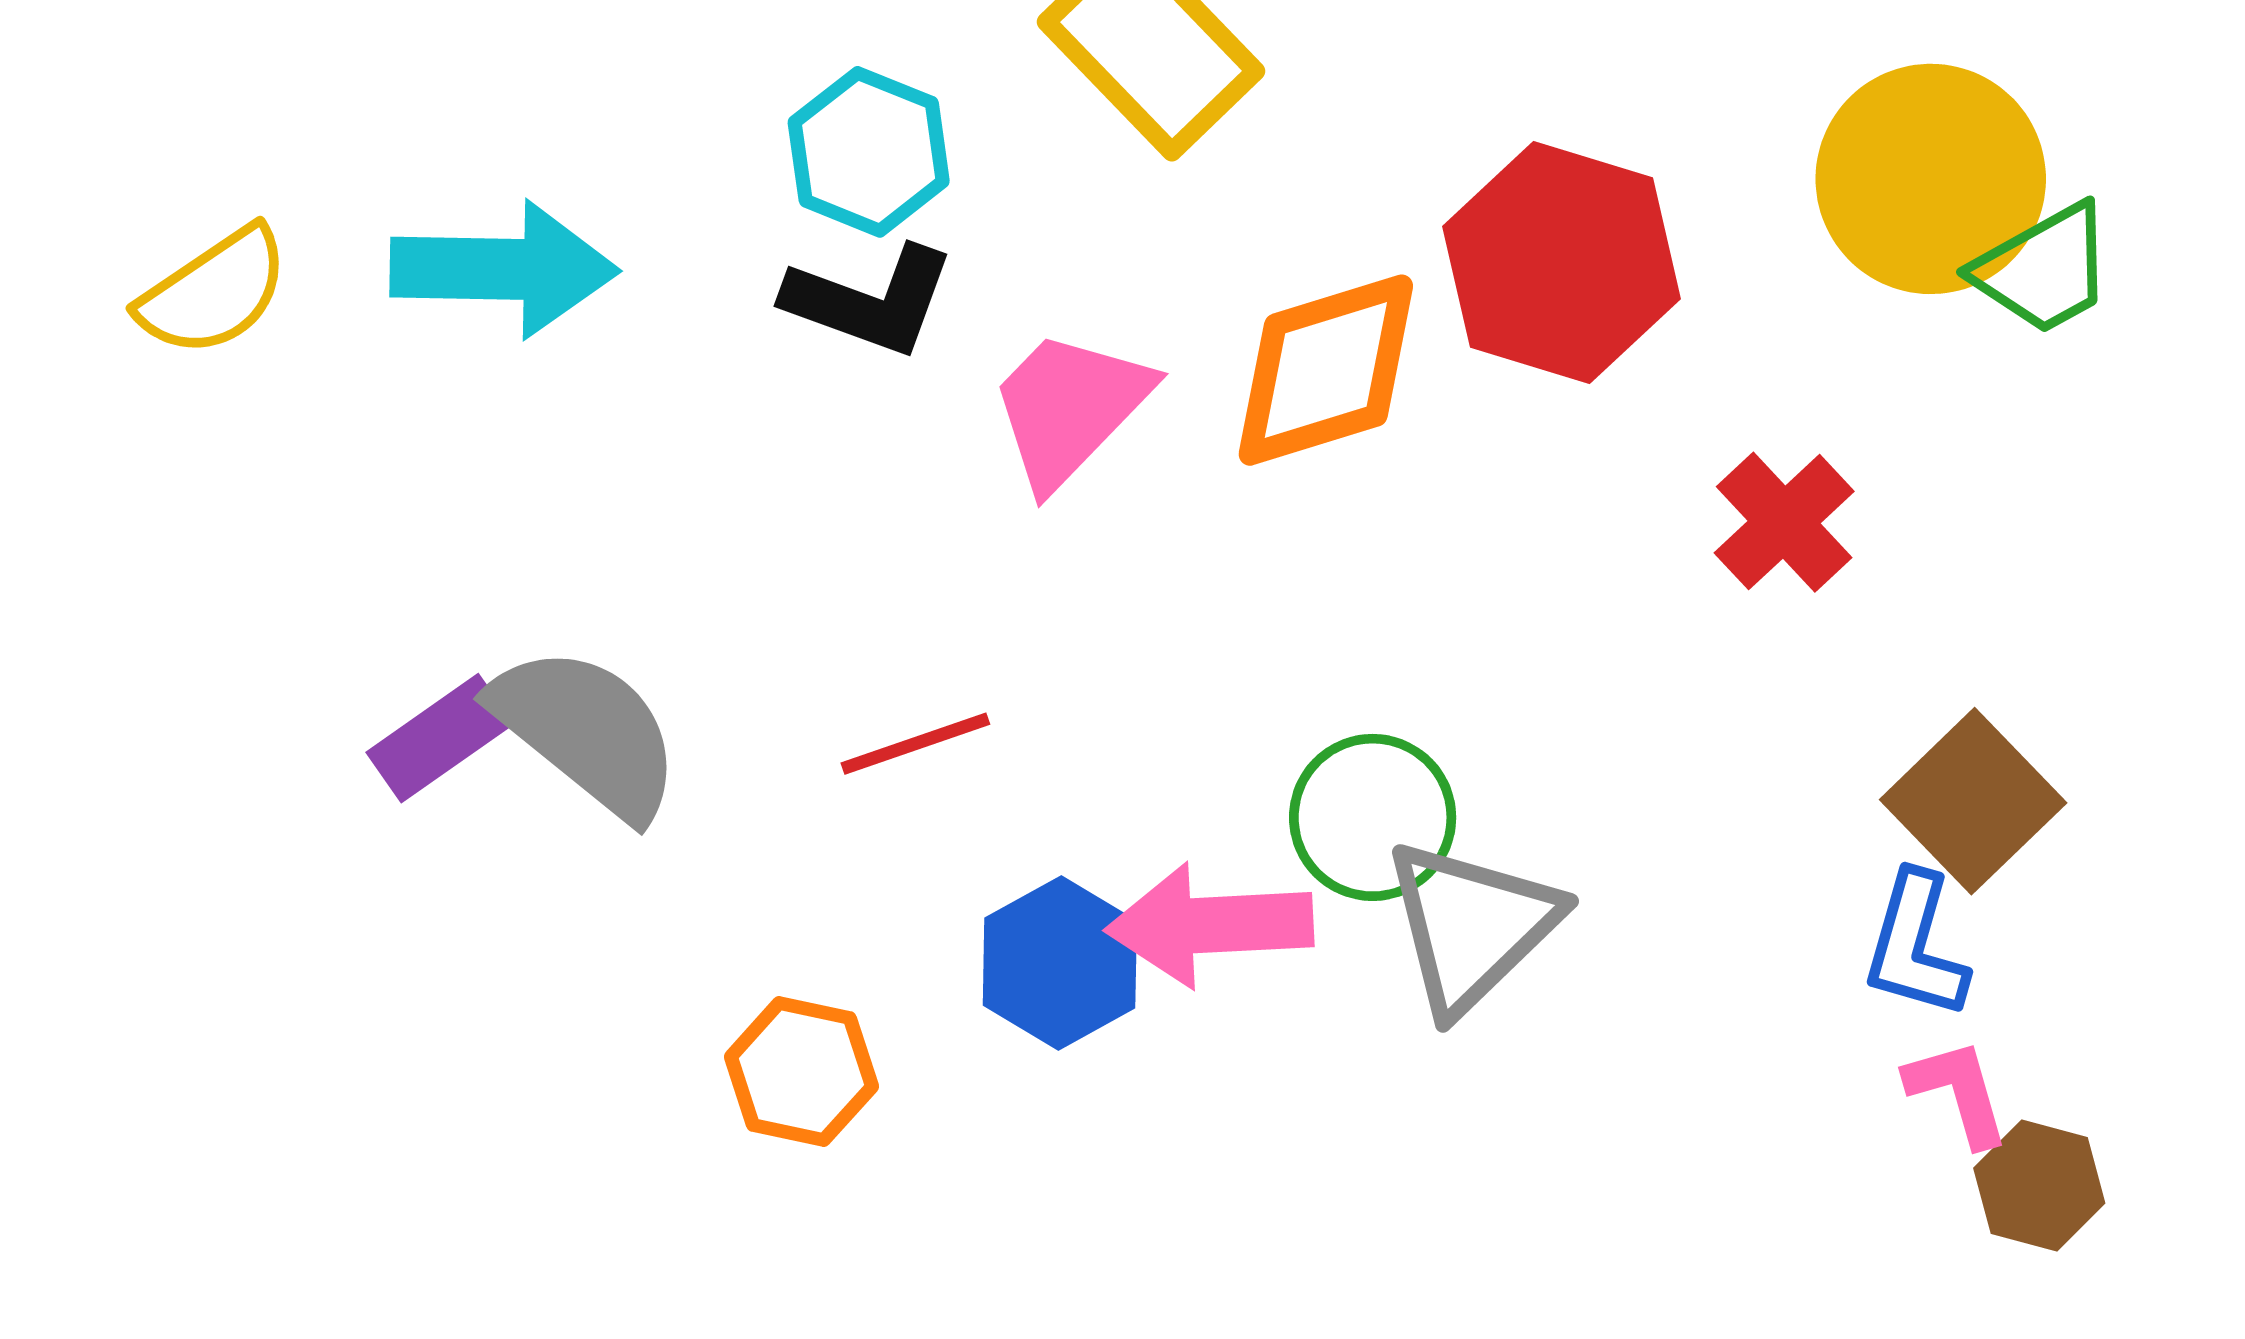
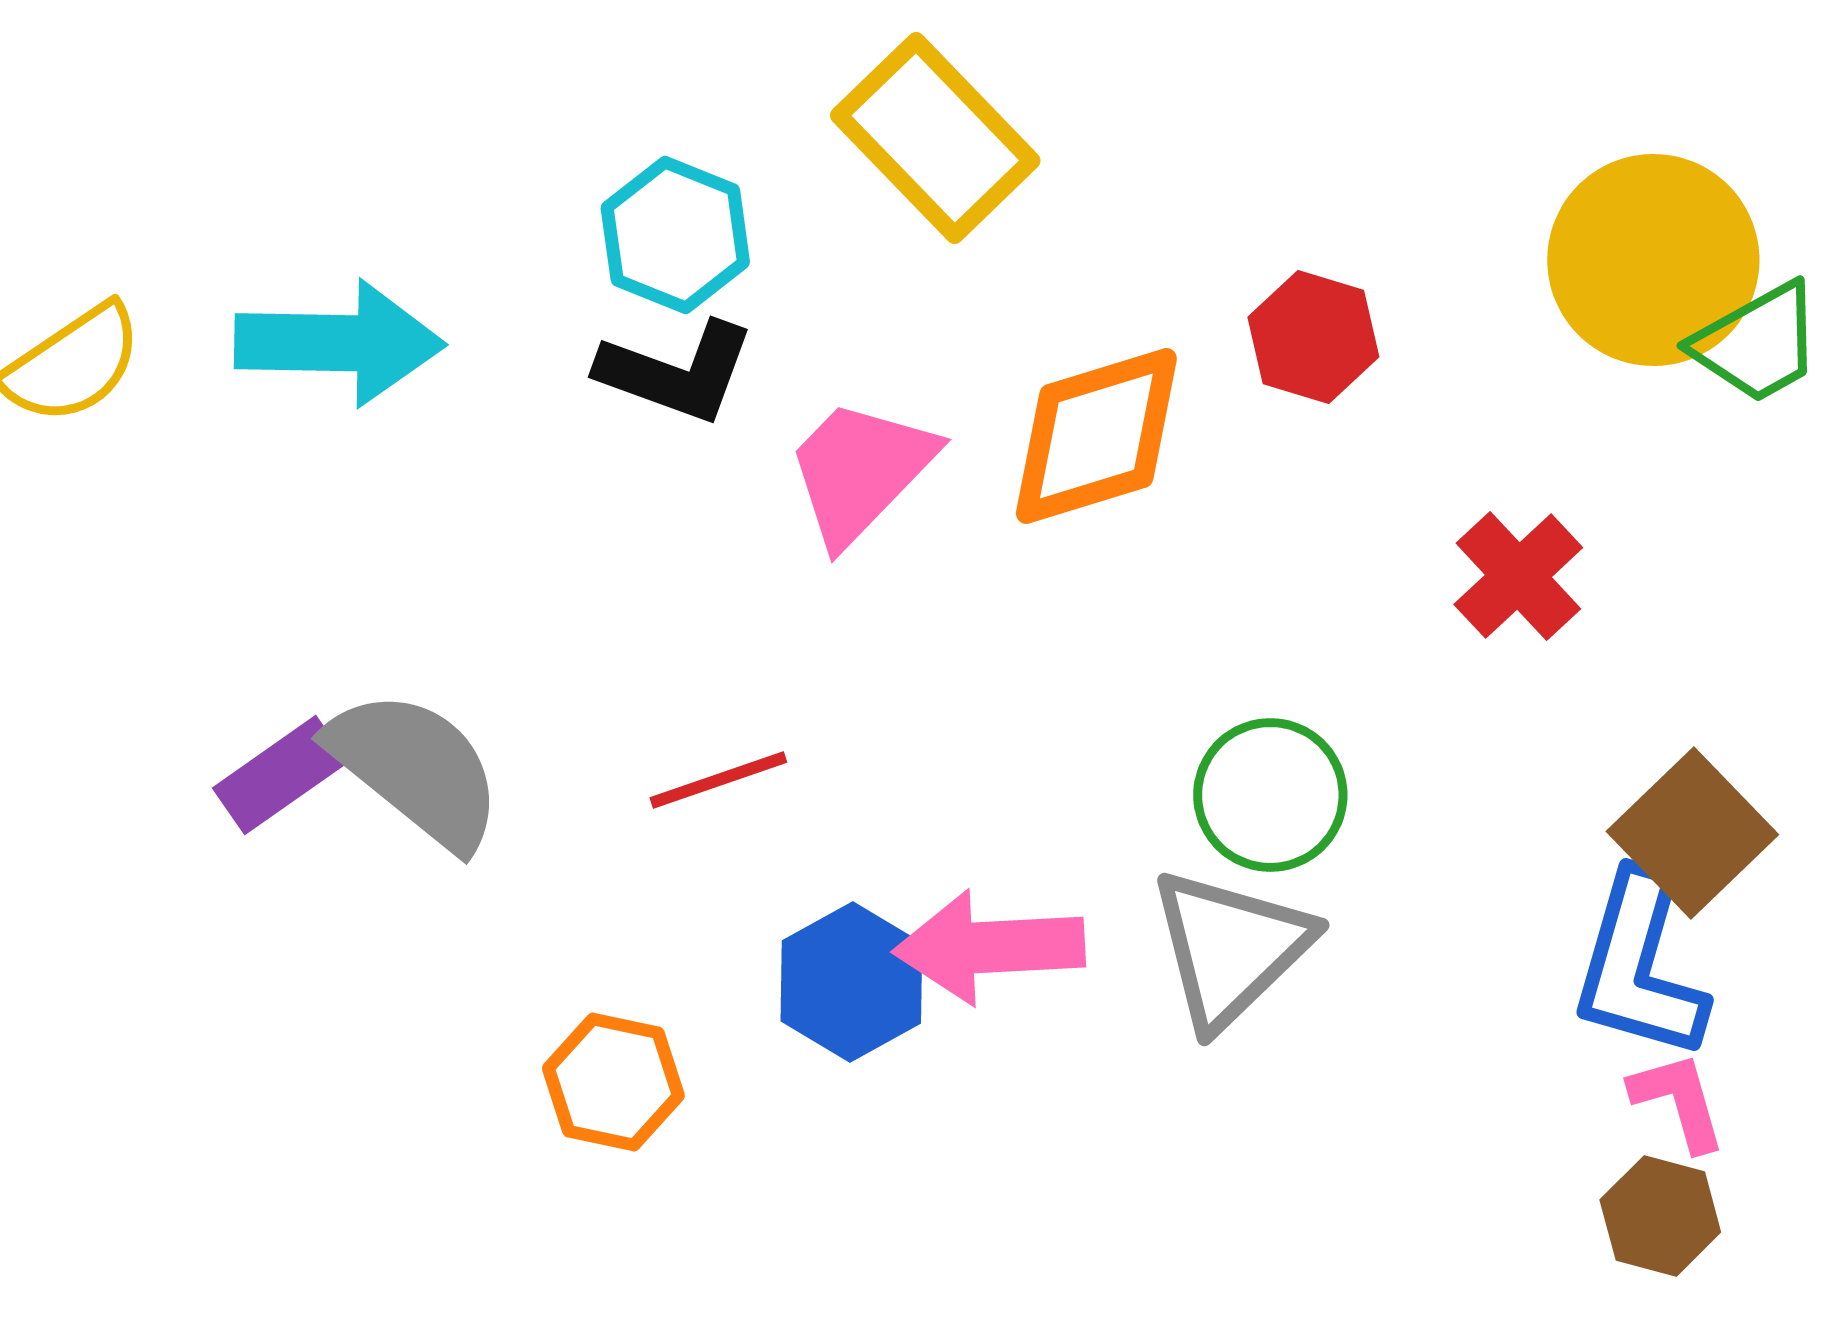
red hexagon: (1562, 263) -> (1313, 337), size x0.6
green circle: (1373, 817) -> (1270, 795), moved
blue L-shape: (1916, 946) -> (1639, 966), size x1.4
brown hexagon: (2039, 1186) -> (1660, 1216), moved

